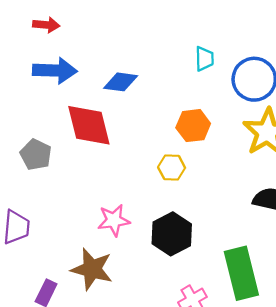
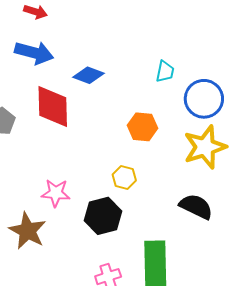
yellow hexagon: (172, 167) -> (124, 178), moved

